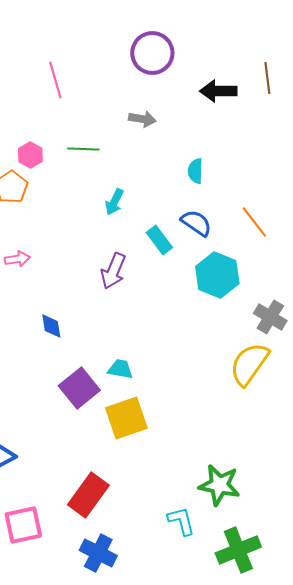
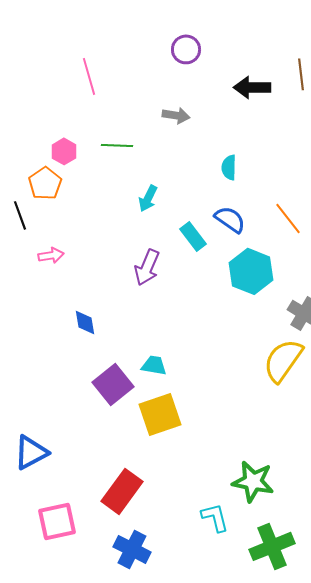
purple circle: (152, 53) -> (186, 49), size x0.7

